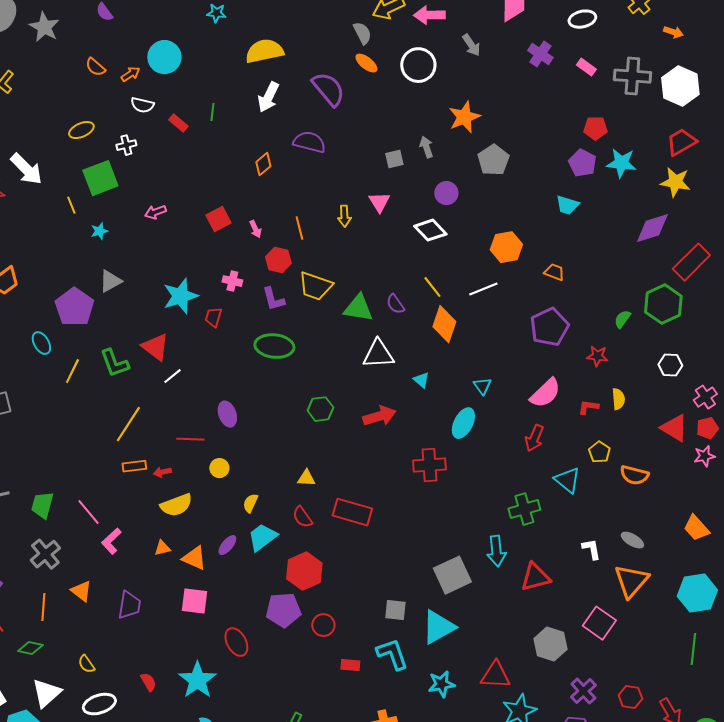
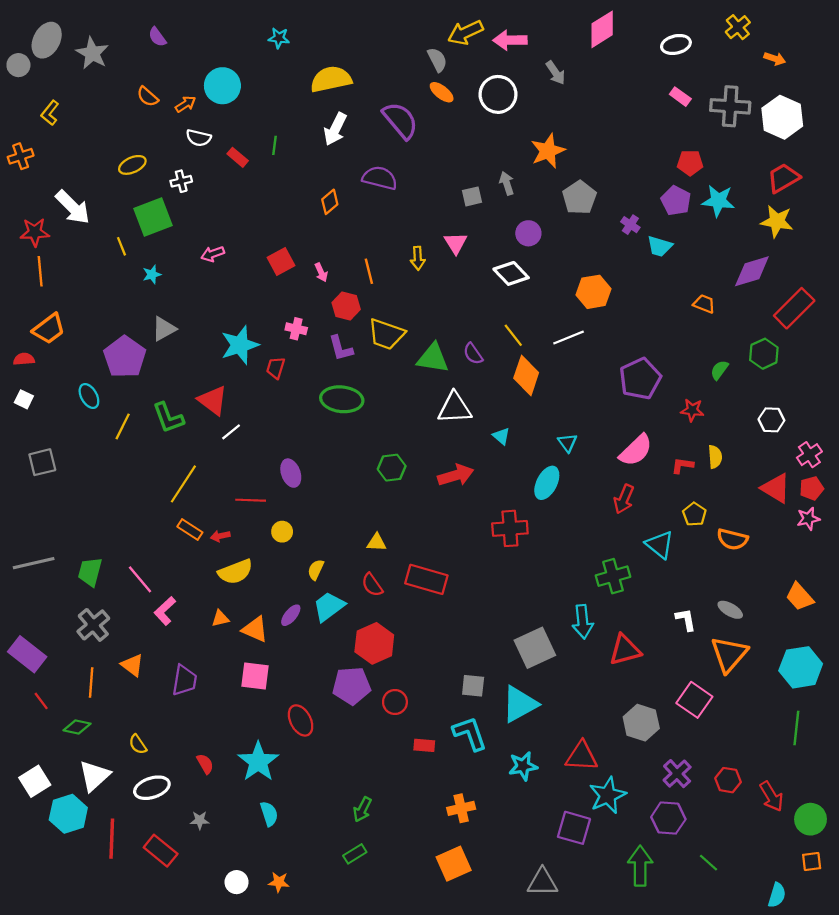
purple cross: (540, 54) -> (630, 225), moved, size x0.7
orange trapezoid: (554, 272) -> (704, 304), moved
green hexagon: (663, 304) -> (764, 354), size x0.7
orange rectangle: (134, 466) -> (190, 529), turned 40

